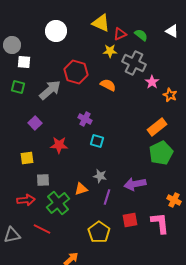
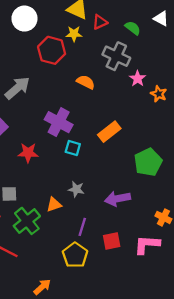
green semicircle: (141, 35) -> (133, 28), moved
yellow star: (110, 51) -> (74, 34), moved
red hexagon: (76, 72) -> (52, 50), moved
purple cross: (85, 119) -> (59, 122), size x1.6
orange rectangle: (157, 127) -> (109, 132), moved
purple line: (107, 197) -> (82, 227), moved
pink L-shape: (160, 223) -> (147, 245), turned -80

